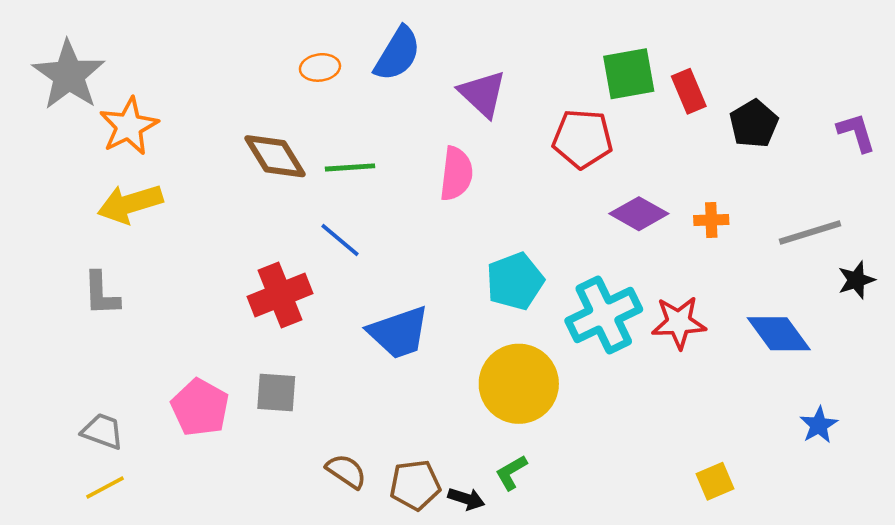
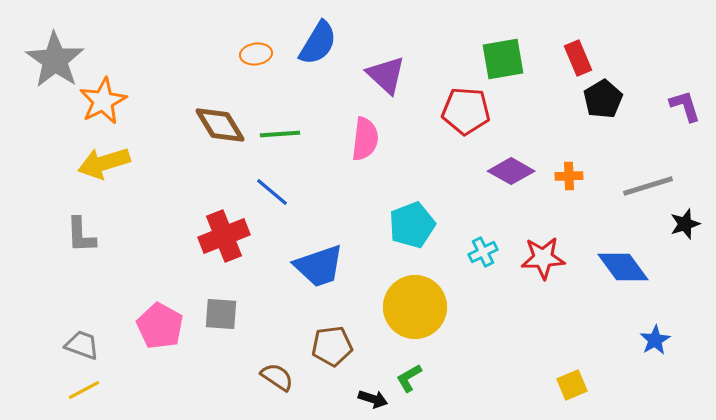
red rectangle: (689, 91) -> (578, 58), moved
cyan cross: (604, 315) -> (483, 252), size x0.5
brown pentagon: (415, 485) -> (332, 346), moved

